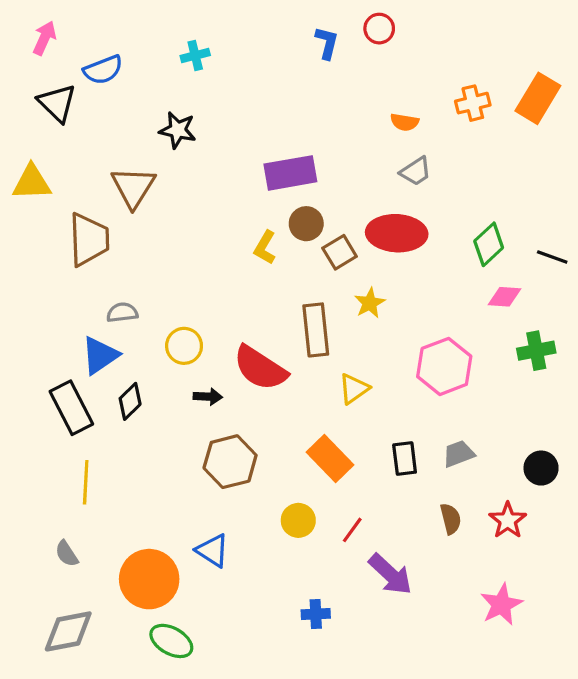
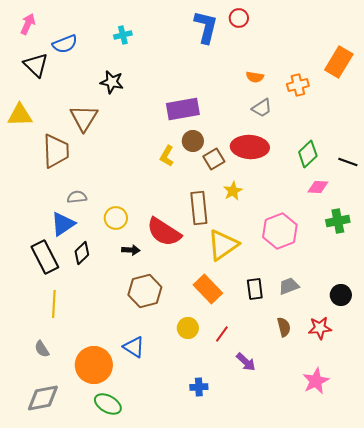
blue L-shape: (327, 43) -> (206, 27), size x1.6
orange cross: (473, 103) -> (298, 85), moved
yellow triangle: (354, 389) -> (223, 245), size x1.6
red star: (508, 520) -> (320, 328), turned 30
purple arrow: (390, 574) -> (246, 362), size x0.7

